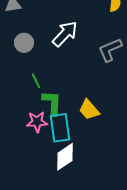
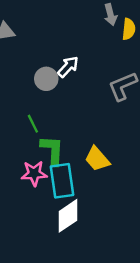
white arrow: (65, 34) -> (68, 67), size x0.7
gray circle: (24, 43) -> (46, 79), moved

